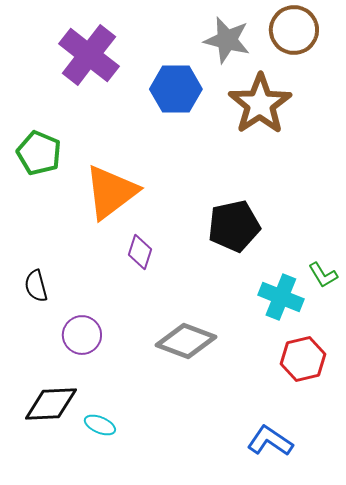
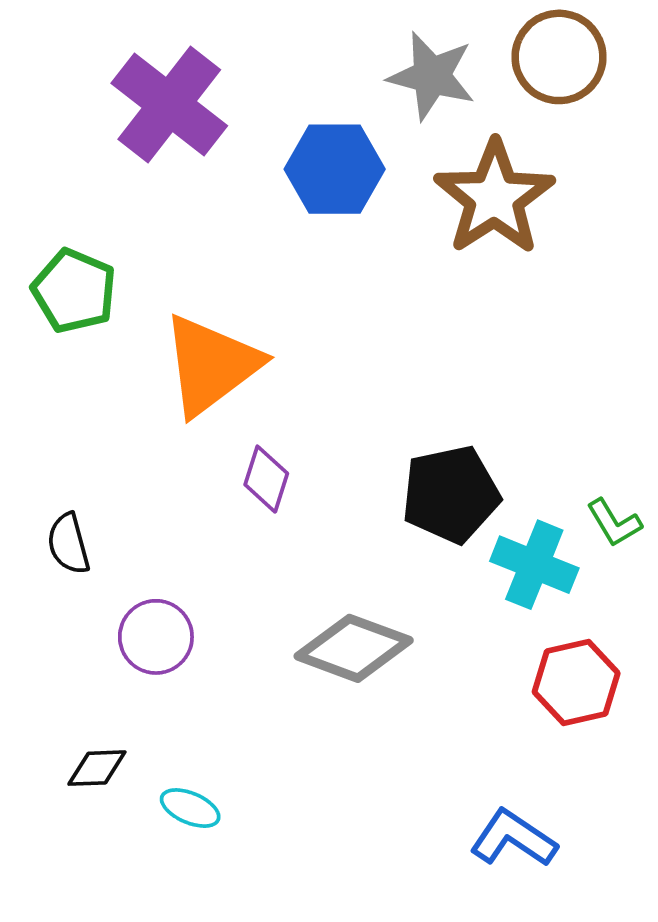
black pentagon: (234, 226) -> (451, 494), moved
black diamond: (51, 404) -> (97, 768), size x0.6

